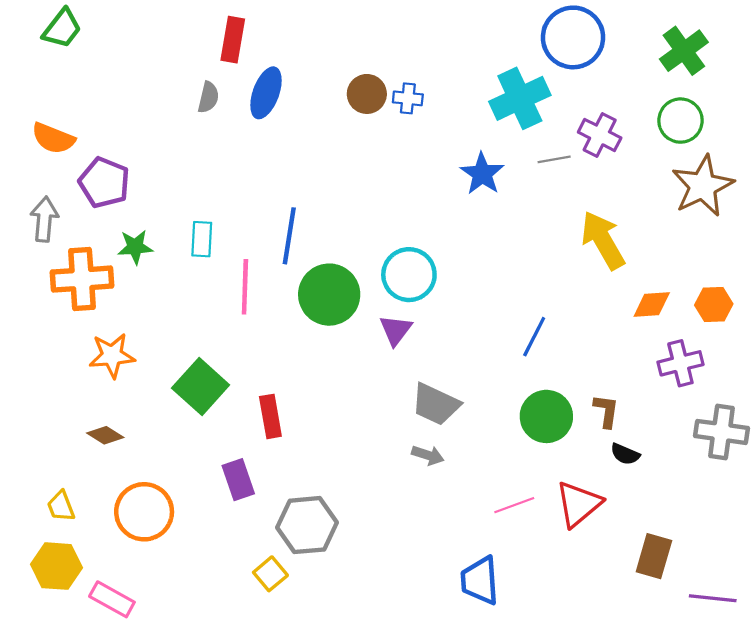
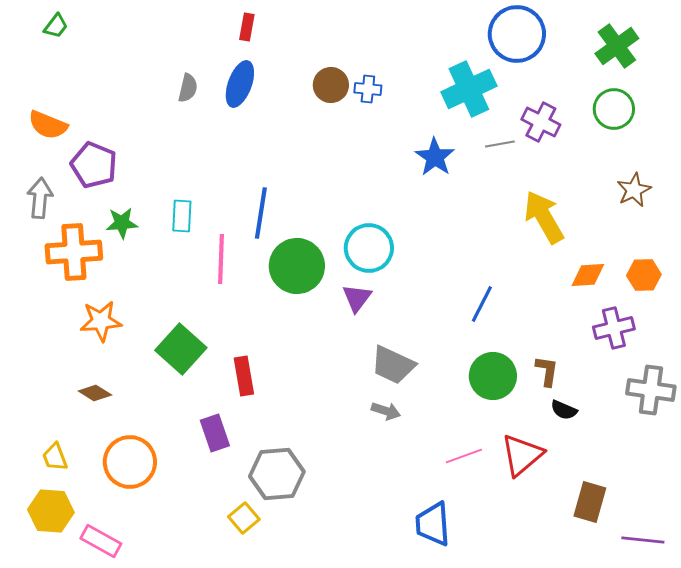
green trapezoid: (62, 29) -> (56, 26), size x0.7
red rectangle: (233, 40) -> (247, 27), moved, size x0.7
brown star: (703, 186) -> (634, 190), moved, size x0.6

